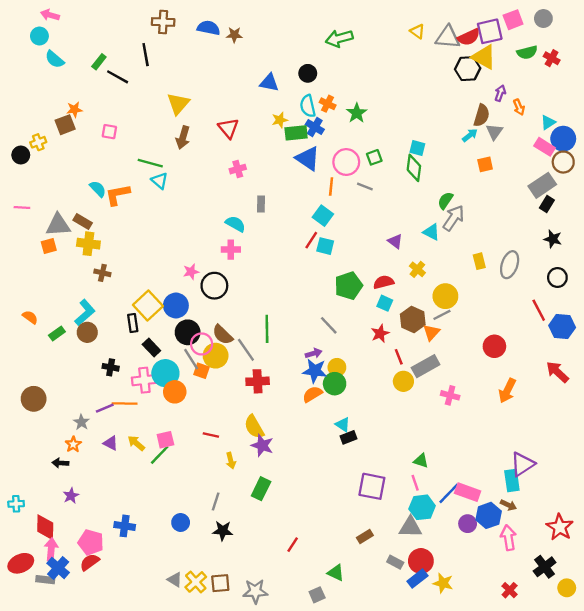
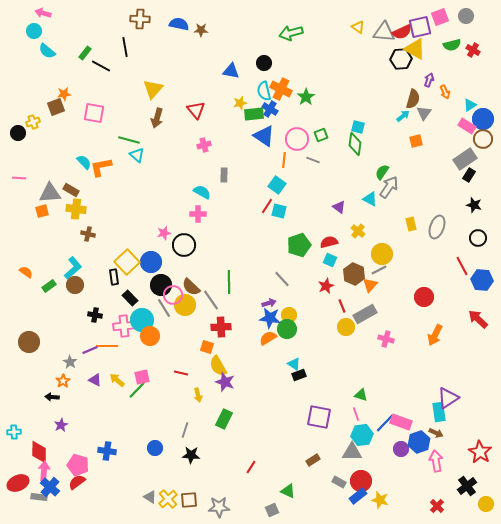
orange cross: (328, 104) -> (281, 89), size x1.5
pink square: (109, 132) -> (94, 113), size x1.5
orange square: (202, 371) -> (207, 347), moved

